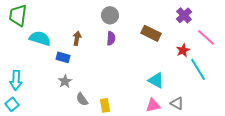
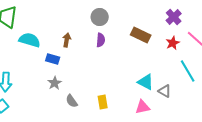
red star: (183, 50) -> (173, 43), moved
gray triangle: (177, 103) -> (165, 91), moved
yellow rectangle: (105, 105) -> (103, 102), moved

